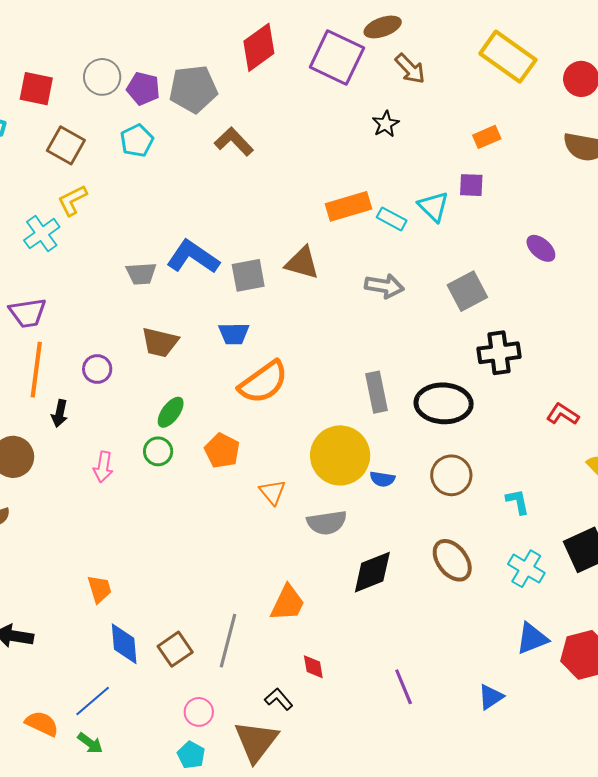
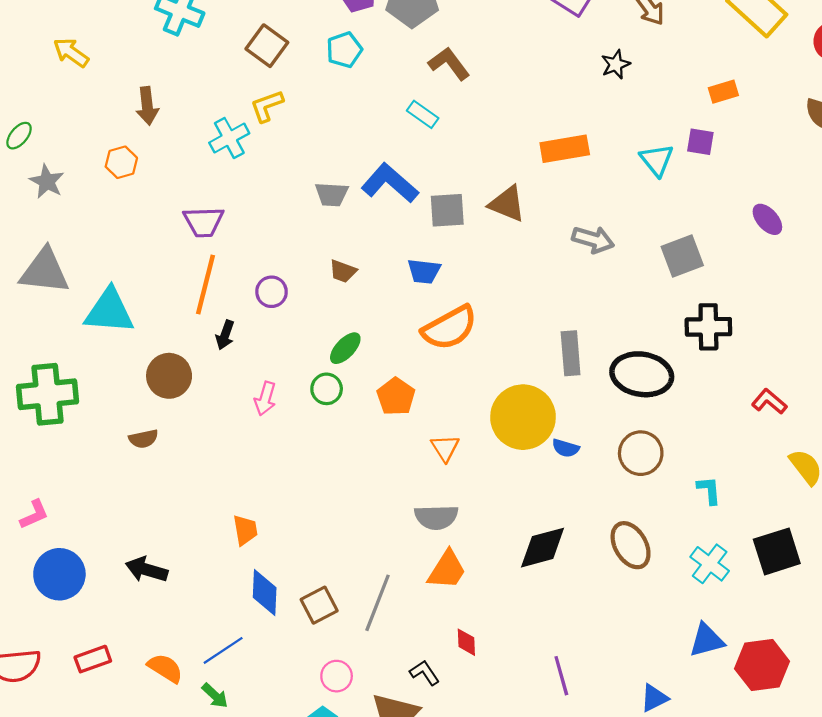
cyan rectangle: (392, 219) -> (423, 114), moved
brown trapezoid: (160, 342) -> (343, 271), size x0.7
gray semicircle: (327, 523) -> (436, 517), moved

